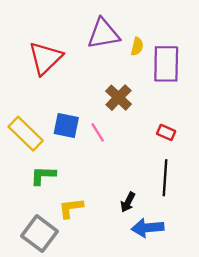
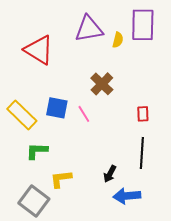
red triangle: (45, 58) -> (39, 50), turned -44
purple rectangle: (166, 64) -> (143, 25), moved
red rectangle: (166, 132) -> (143, 114), turned 63

